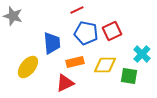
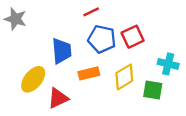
cyan cross: (142, 54) -> (168, 64), turned -30
yellow diamond: (105, 65) -> (124, 77), turned -30
red triangle: (65, 83) -> (58, 98), moved

